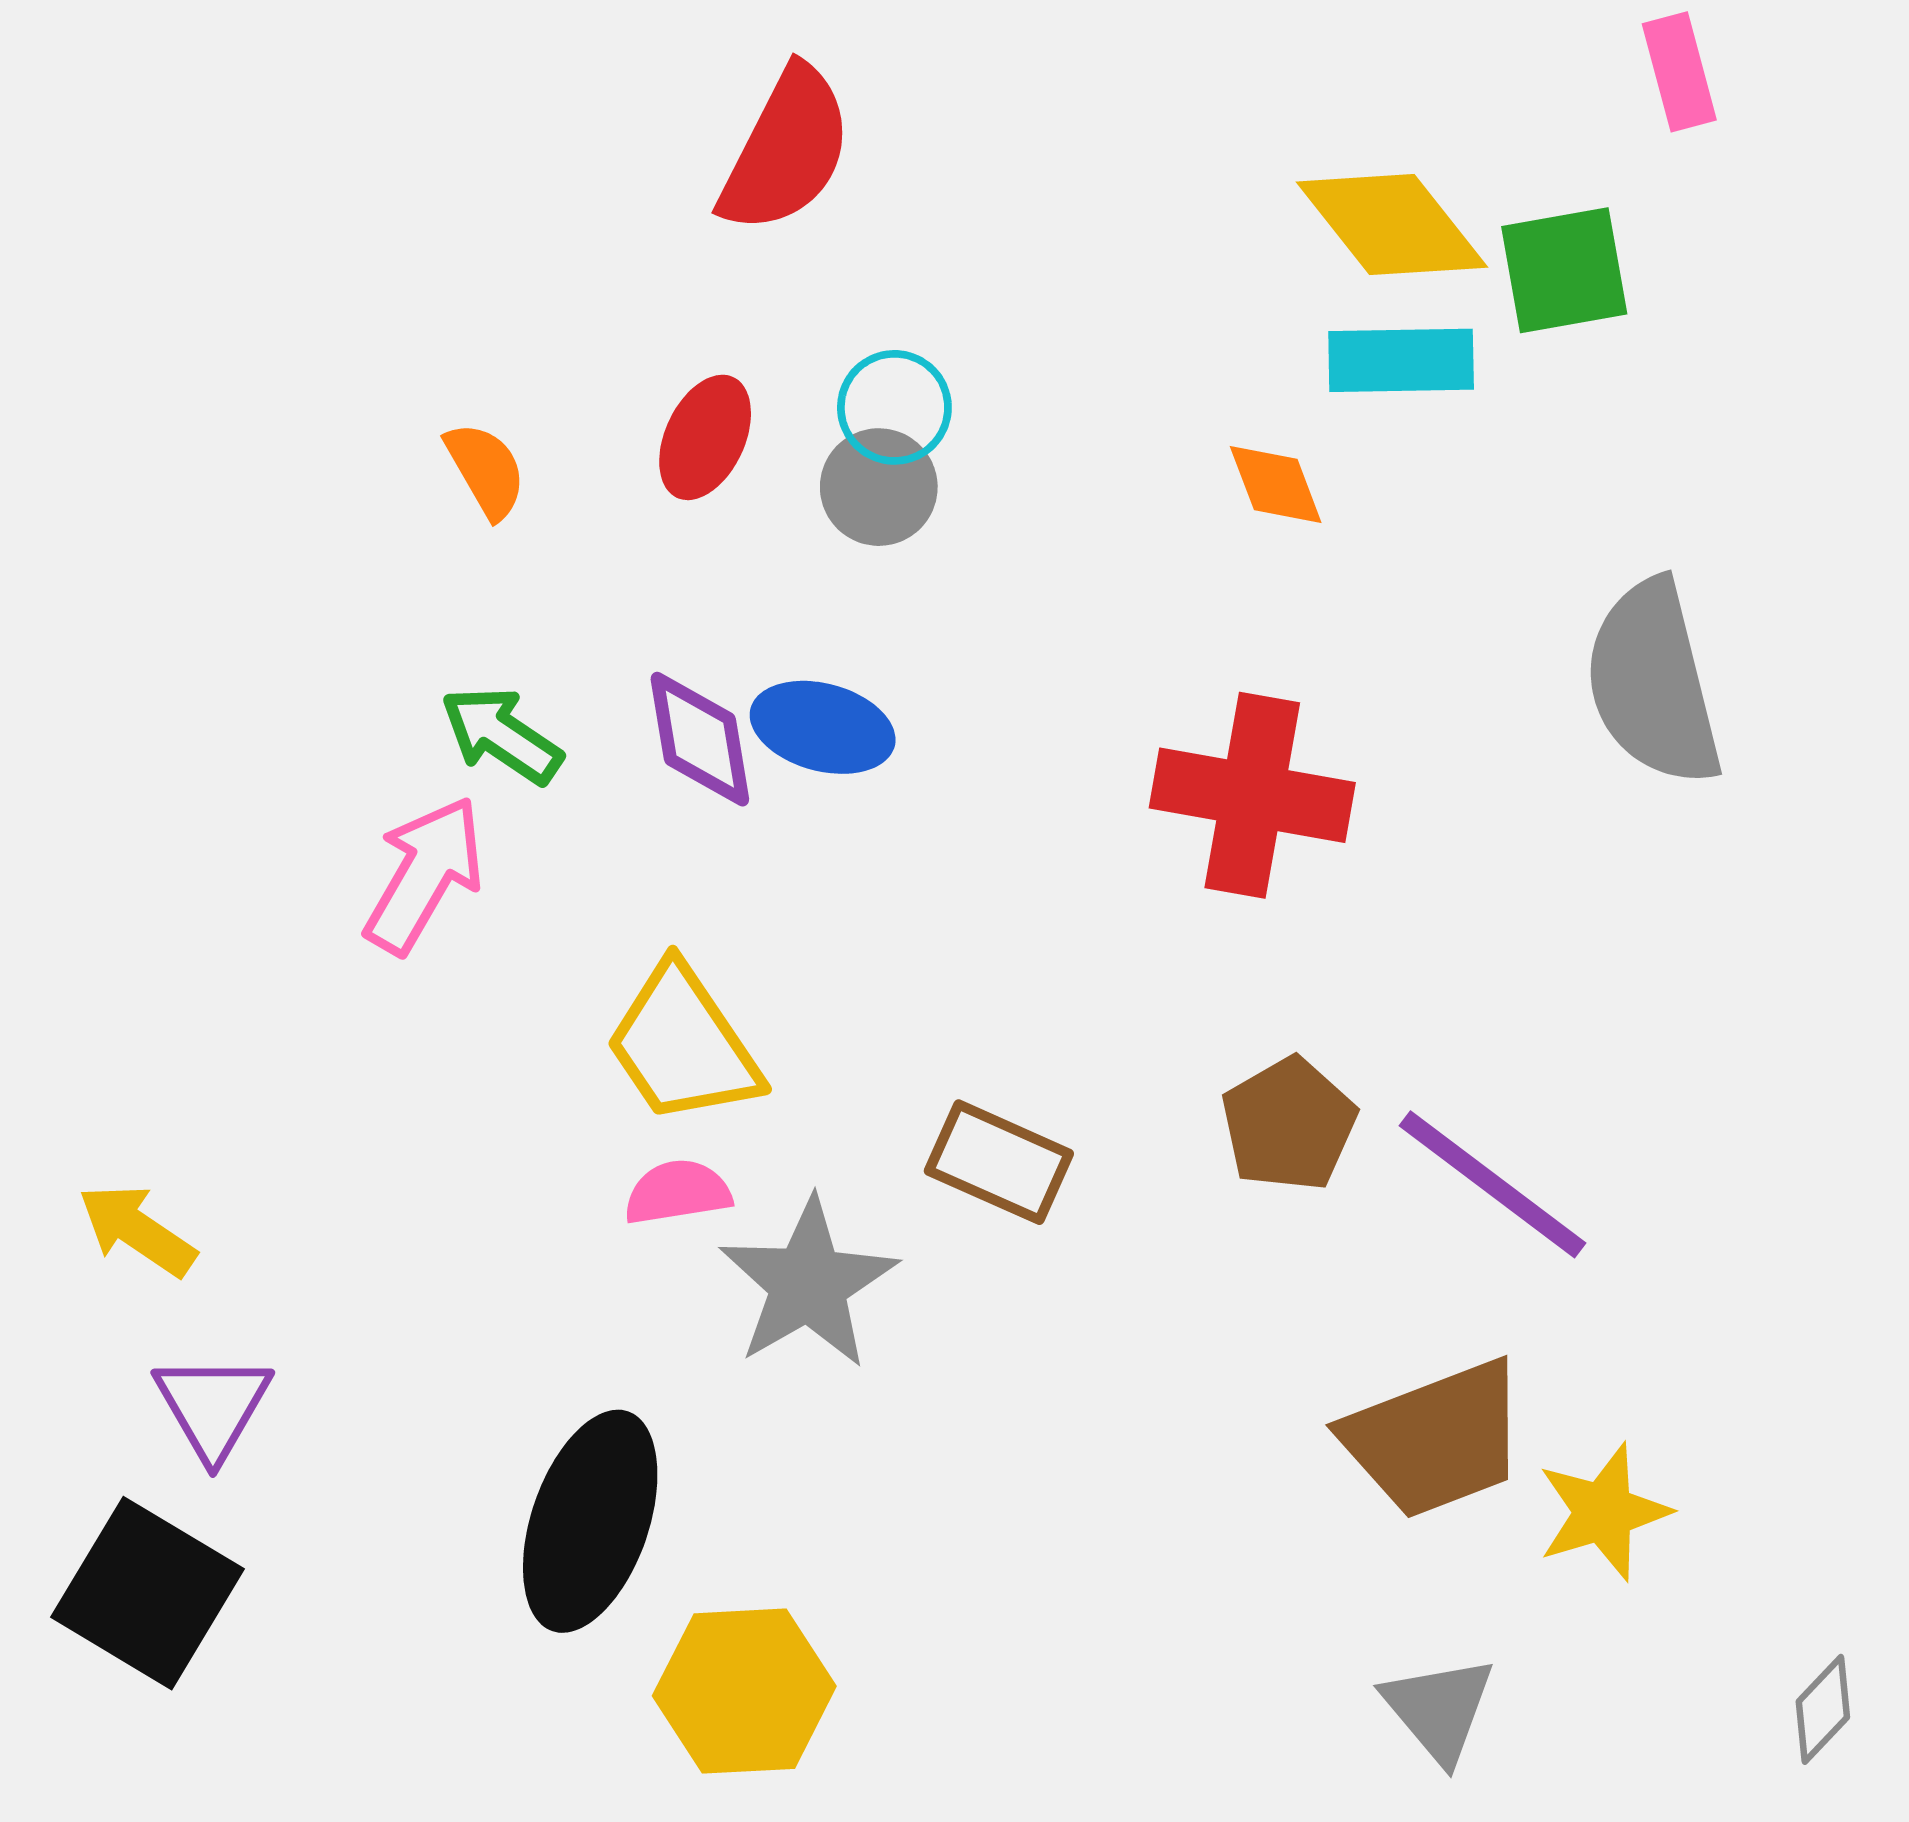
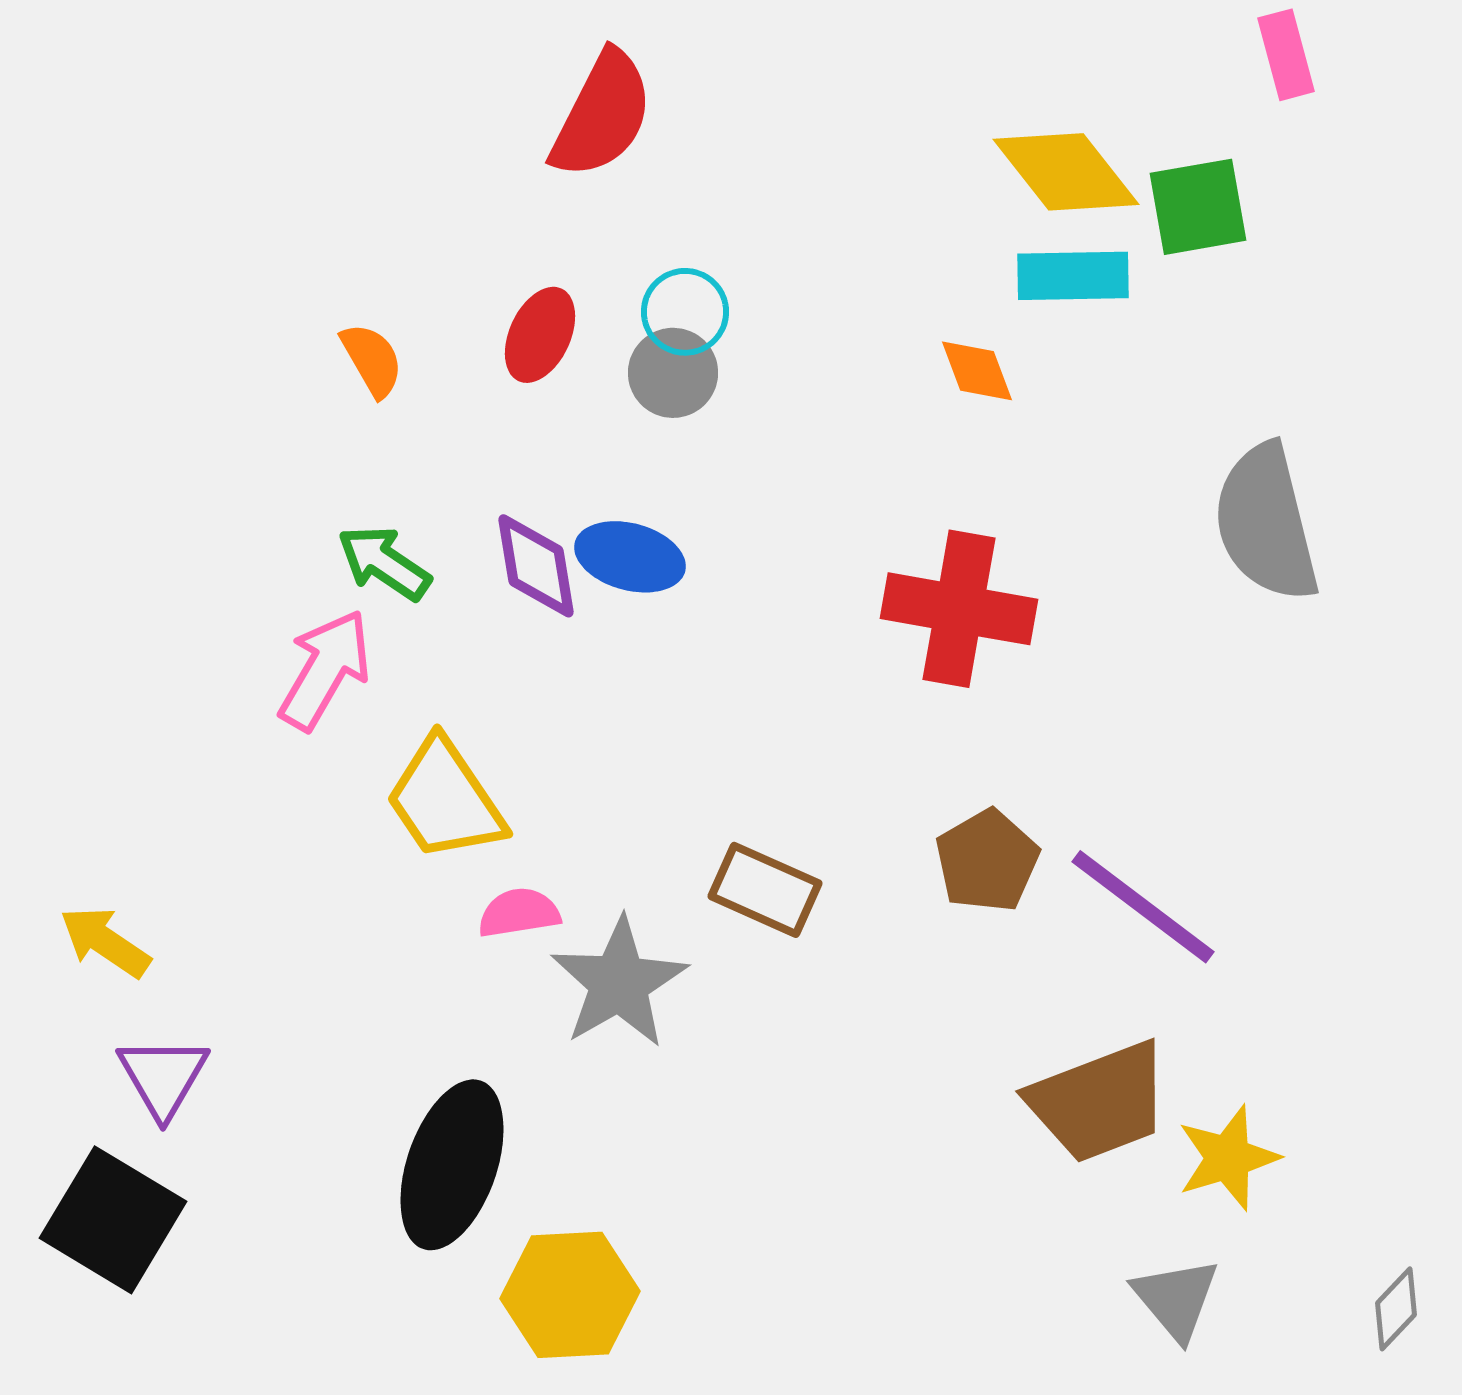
yellow trapezoid: (683, 1045) -> (445, 800), moved
gray triangle: (1439, 1709) -> (1176, 1299), moved

